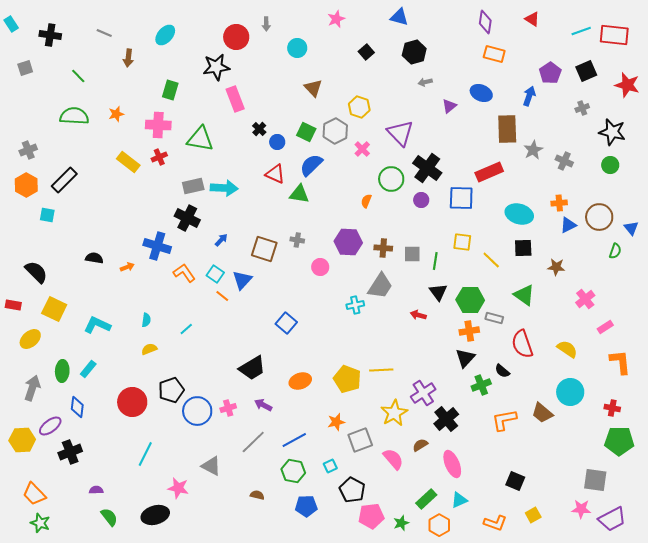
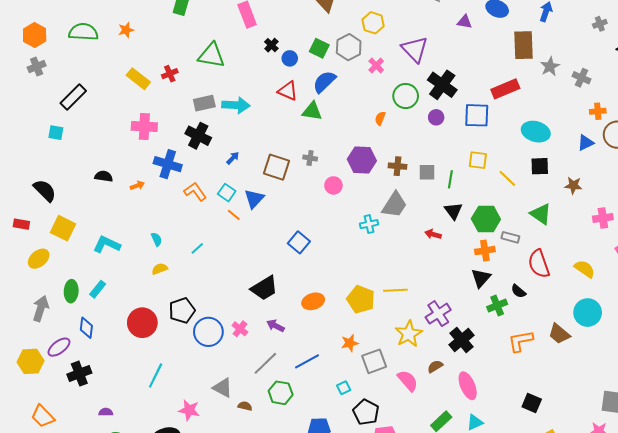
purple triangle: (449, 106) -> (465, 22), turned 49
pink cross: (158, 125) -> (144, 126), moved
orange hexagon: (26, 185) -> (35, 35), moved
orange cross: (559, 203) -> (598, 111), moved
pink cross: (585, 299) -> (603, 218), turned 30
cyan semicircle: (146, 320) -> (157, 239), turned -32
pink cross: (228, 408) -> (240, 329), turned -35
green hexagon: (293, 471) -> (281, 393), moved
brown semicircle: (257, 495) -> (245, 406), moved

